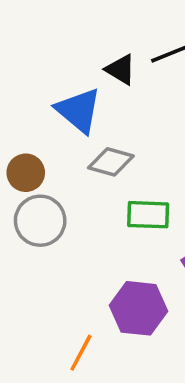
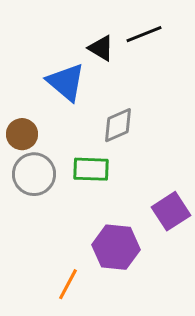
gray diamond: (111, 162) -> (118, 125), moved, turned -39
green rectangle: (148, 215) -> (91, 169), moved

